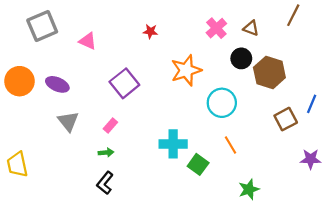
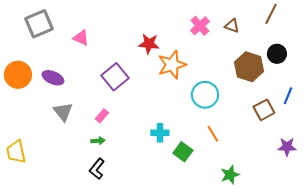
red star: (150, 31) -> (149, 44), moved, size x1.5
black circle: (241, 58) -> (277, 54), moved
cyan cross: (173, 144) -> (160, 133), size x0.7

